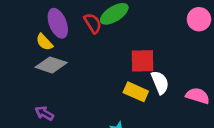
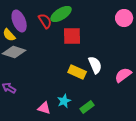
red square: (143, 61) -> (72, 36), moved
pink semicircle: (198, 96) -> (123, 75), turned -54

